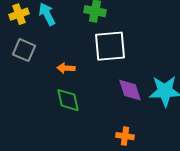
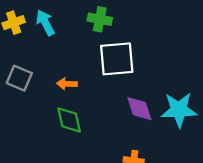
gray square: (24, 50) -> (19, 78), moved

